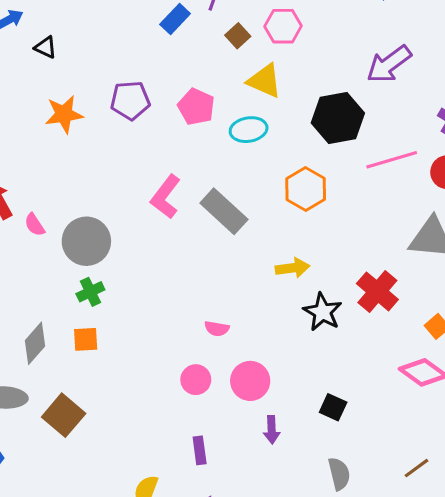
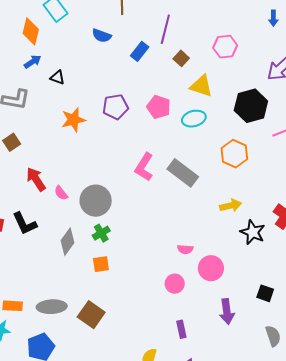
pink hexagon: (283, 26) -> (225, 47), moved
gray diamond: (35, 343) -> (67, 242), moved
pink circle: (250, 381) -> (211, 268), moved
purple arrow: (272, 430) -> (227, 311), size x1.4

